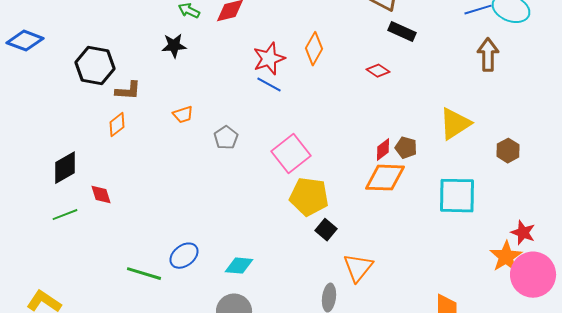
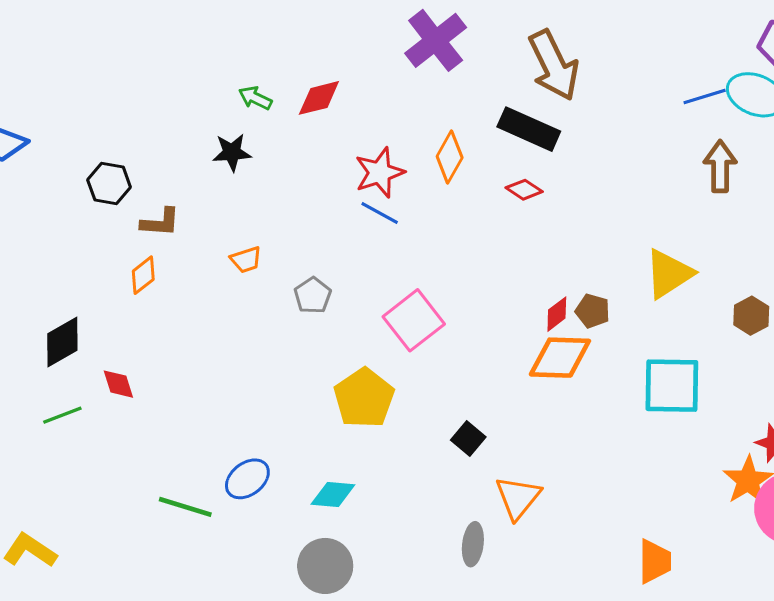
black rectangle: (402, 32) -> (529, 129), moved, size x1.4
black hexagon: (95, 66) -> (109, 183), size x0.7
red diamond: (378, 71) -> (524, 190), moved
yellow pentagon: (309, 197) -> (364, 398), moved, turned 30

